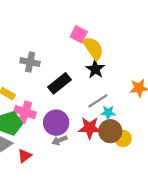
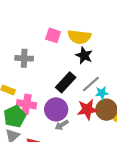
pink square: (79, 34) -> (53, 35), moved
yellow semicircle: (93, 48) -> (79, 37), turned 140
black rectangle: (59, 83) -> (66, 82), moved

